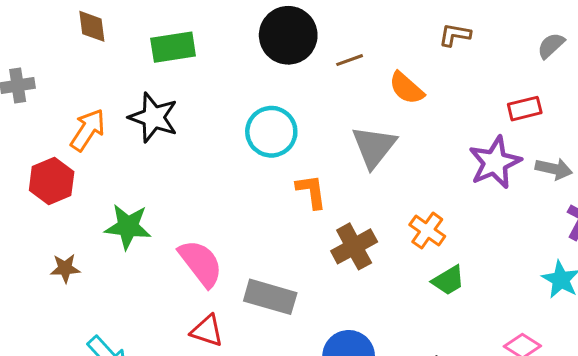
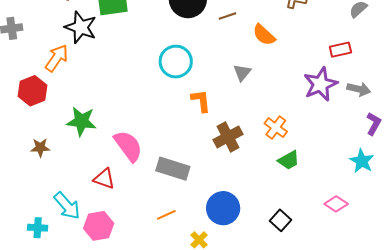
black star: (153, 117) -> (81, 27), moved
gray triangle: (374, 147) -> (242, 73), size x0.6
red triangle: (207, 331) -> (104, 179), moved

